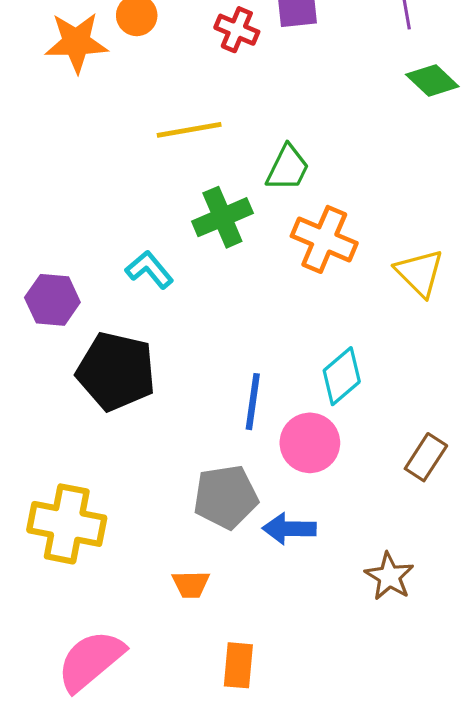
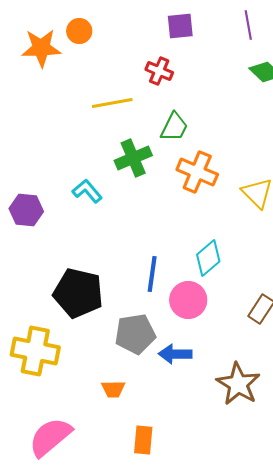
red cross: (237, 30) -> (159, 71), moved
black pentagon: (116, 371) -> (78, 293), moved
brown star: (389, 576) -> (238, 384), size x1.4

